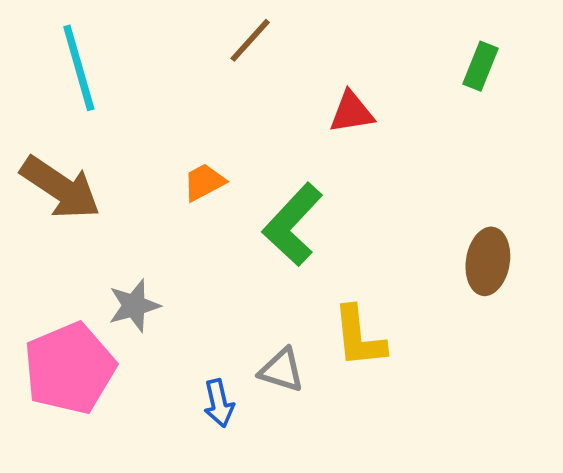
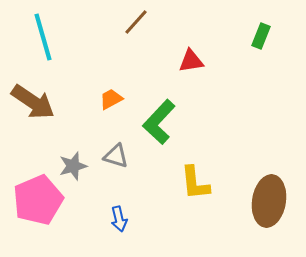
brown ellipse: (488, 261) -> (269, 201), moved, size x1.4
gray triangle: (282, 370) -> (116, 156), moved

